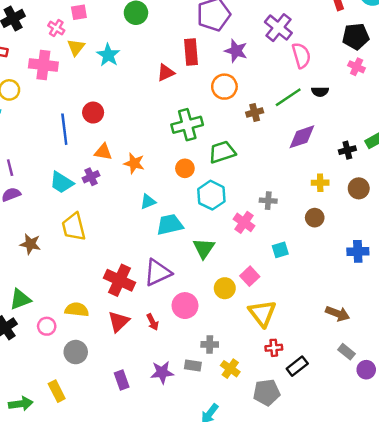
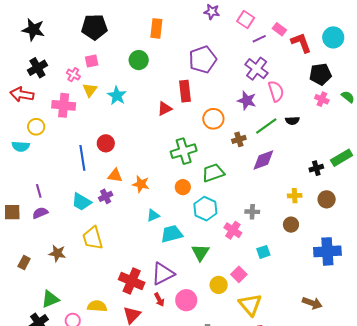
purple star: (236, 51) -> (247, 101), moved
purple diamond: (302, 137) -> (263, 160), moved
blue cross: (358, 251) -> (327, 251), size x1.5
red arrow: (153, 322) -> (159, 300), moved

